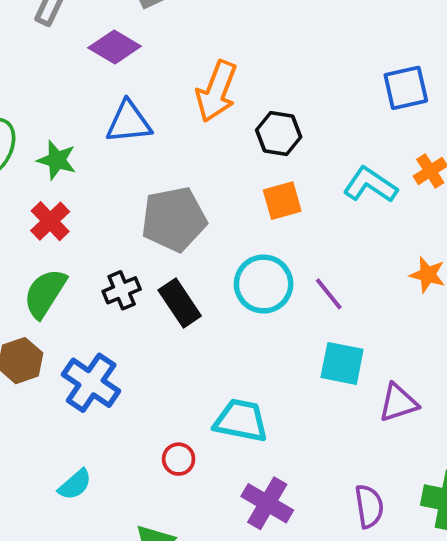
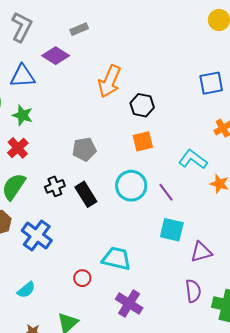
blue triangle: (129, 122) -> (23, 76), moved
cyan L-shape: (370, 185) -> (193, 159), moved
gray pentagon: (174, 219) -> (84, 149), size x0.7
purple semicircle: (369, 506) -> (193, 291), moved

